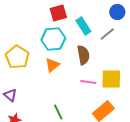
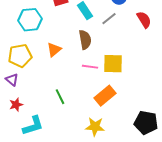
cyan hexagon: (53, 39) -> (30, 20), moved
yellow pentagon: (17, 57) -> (20, 56), moved, turned 30

